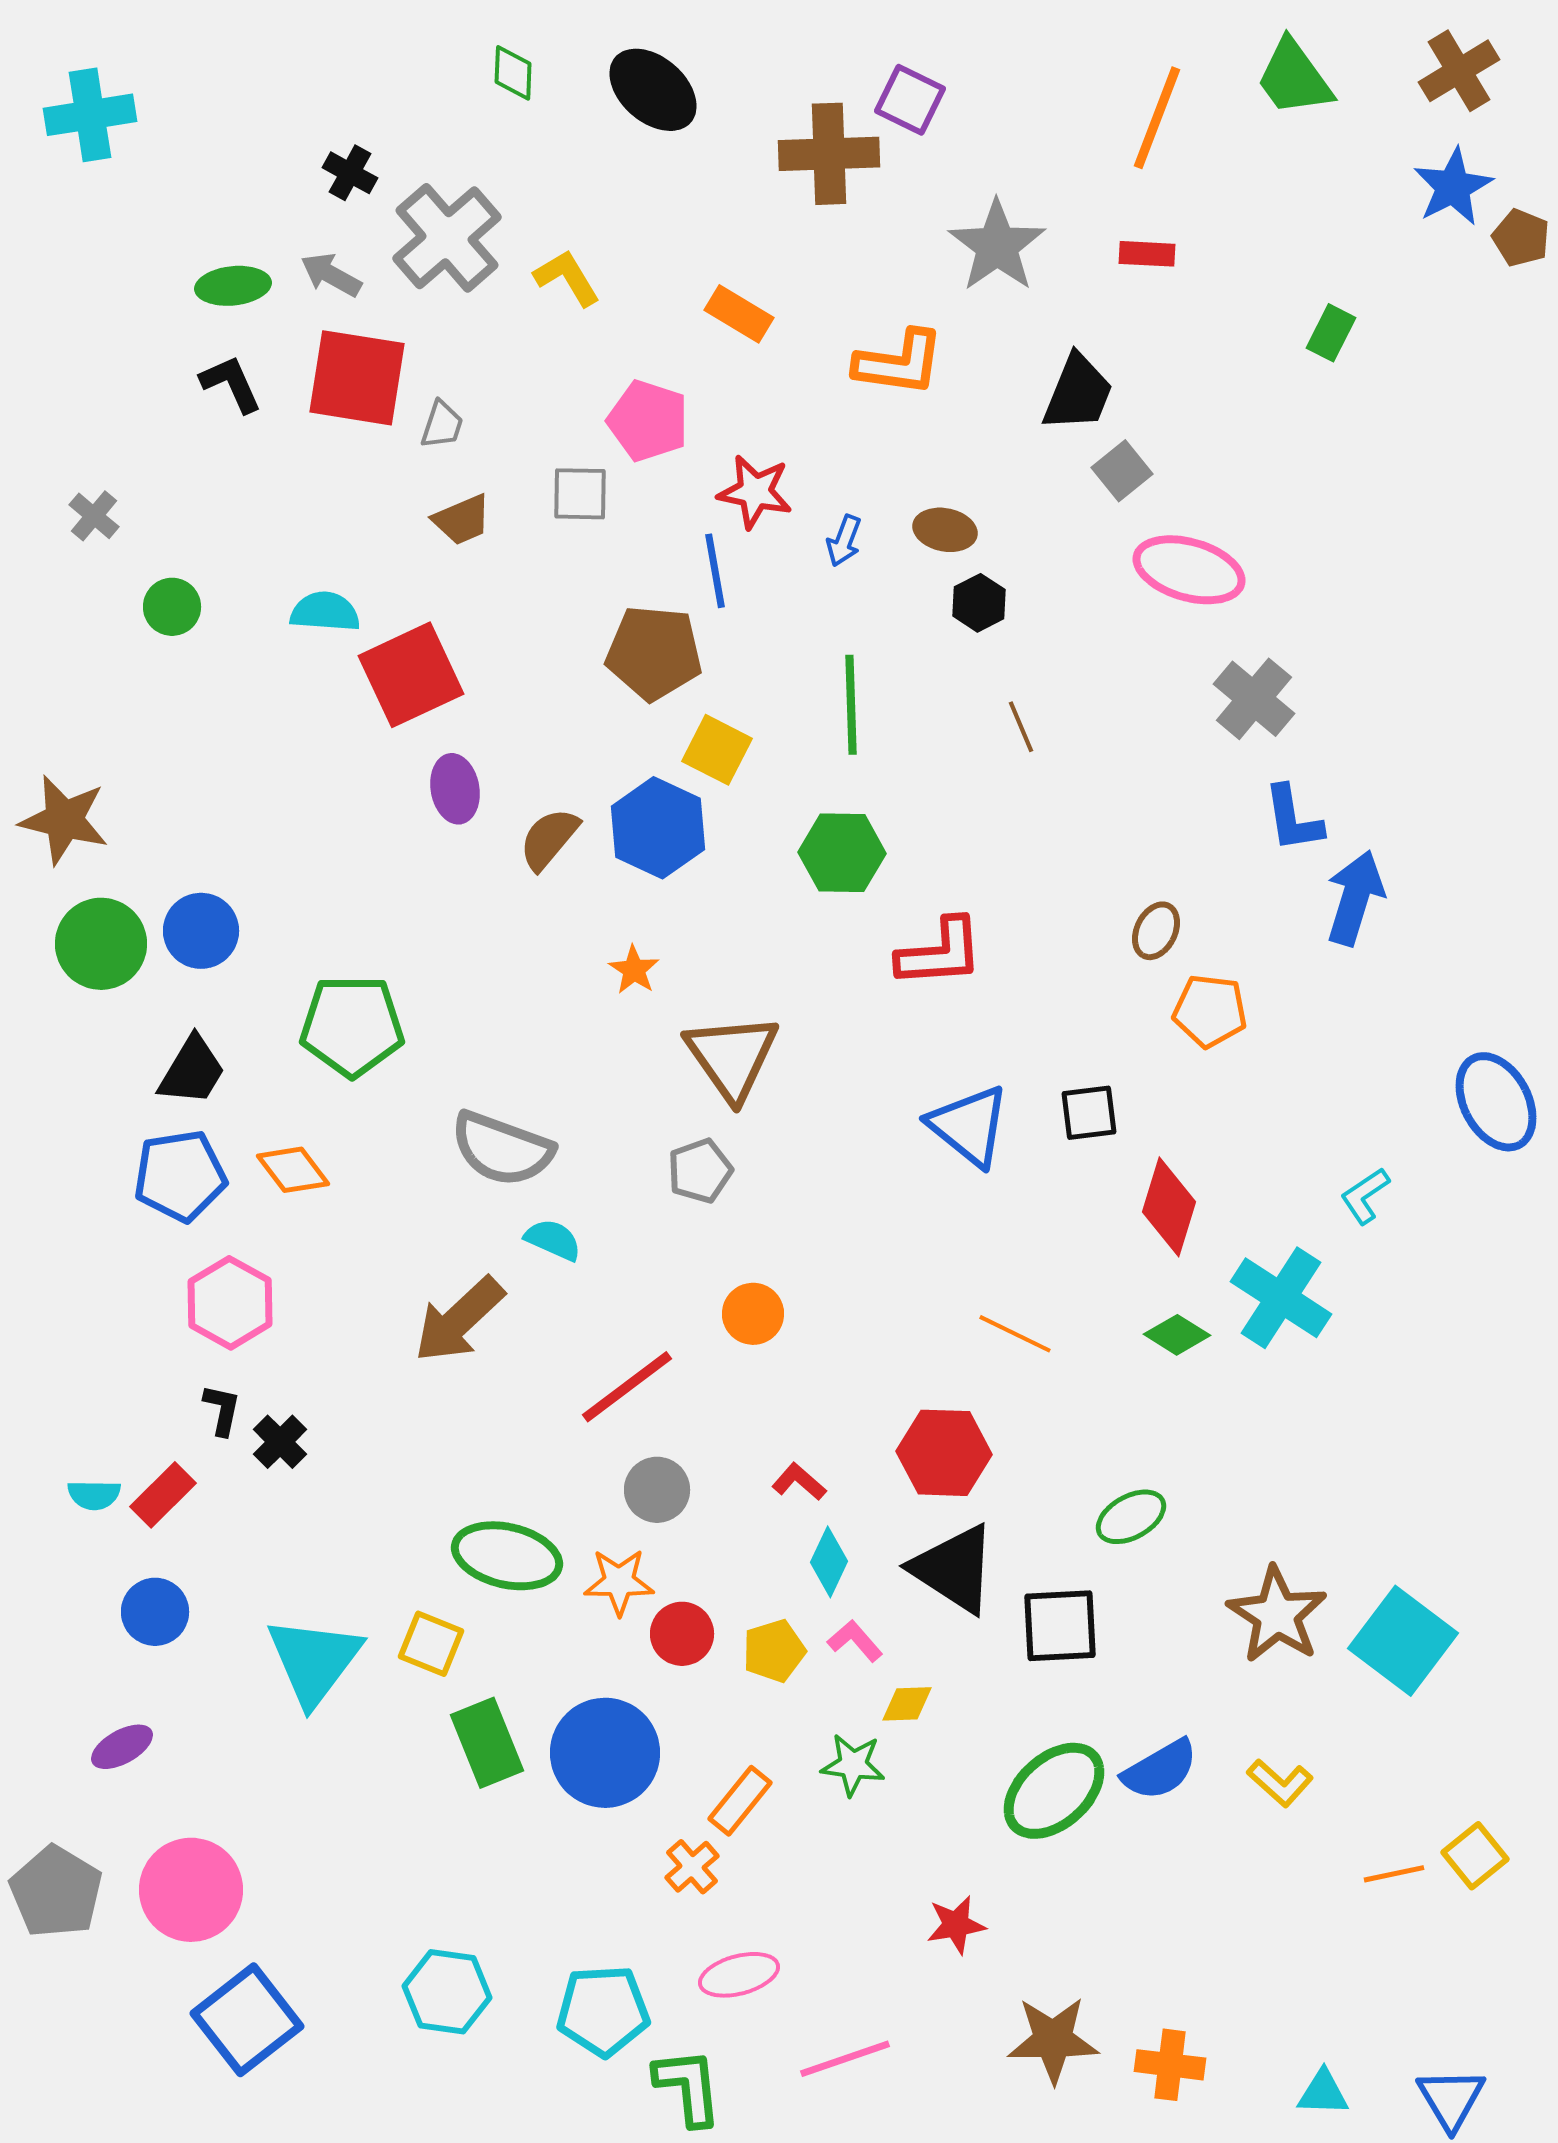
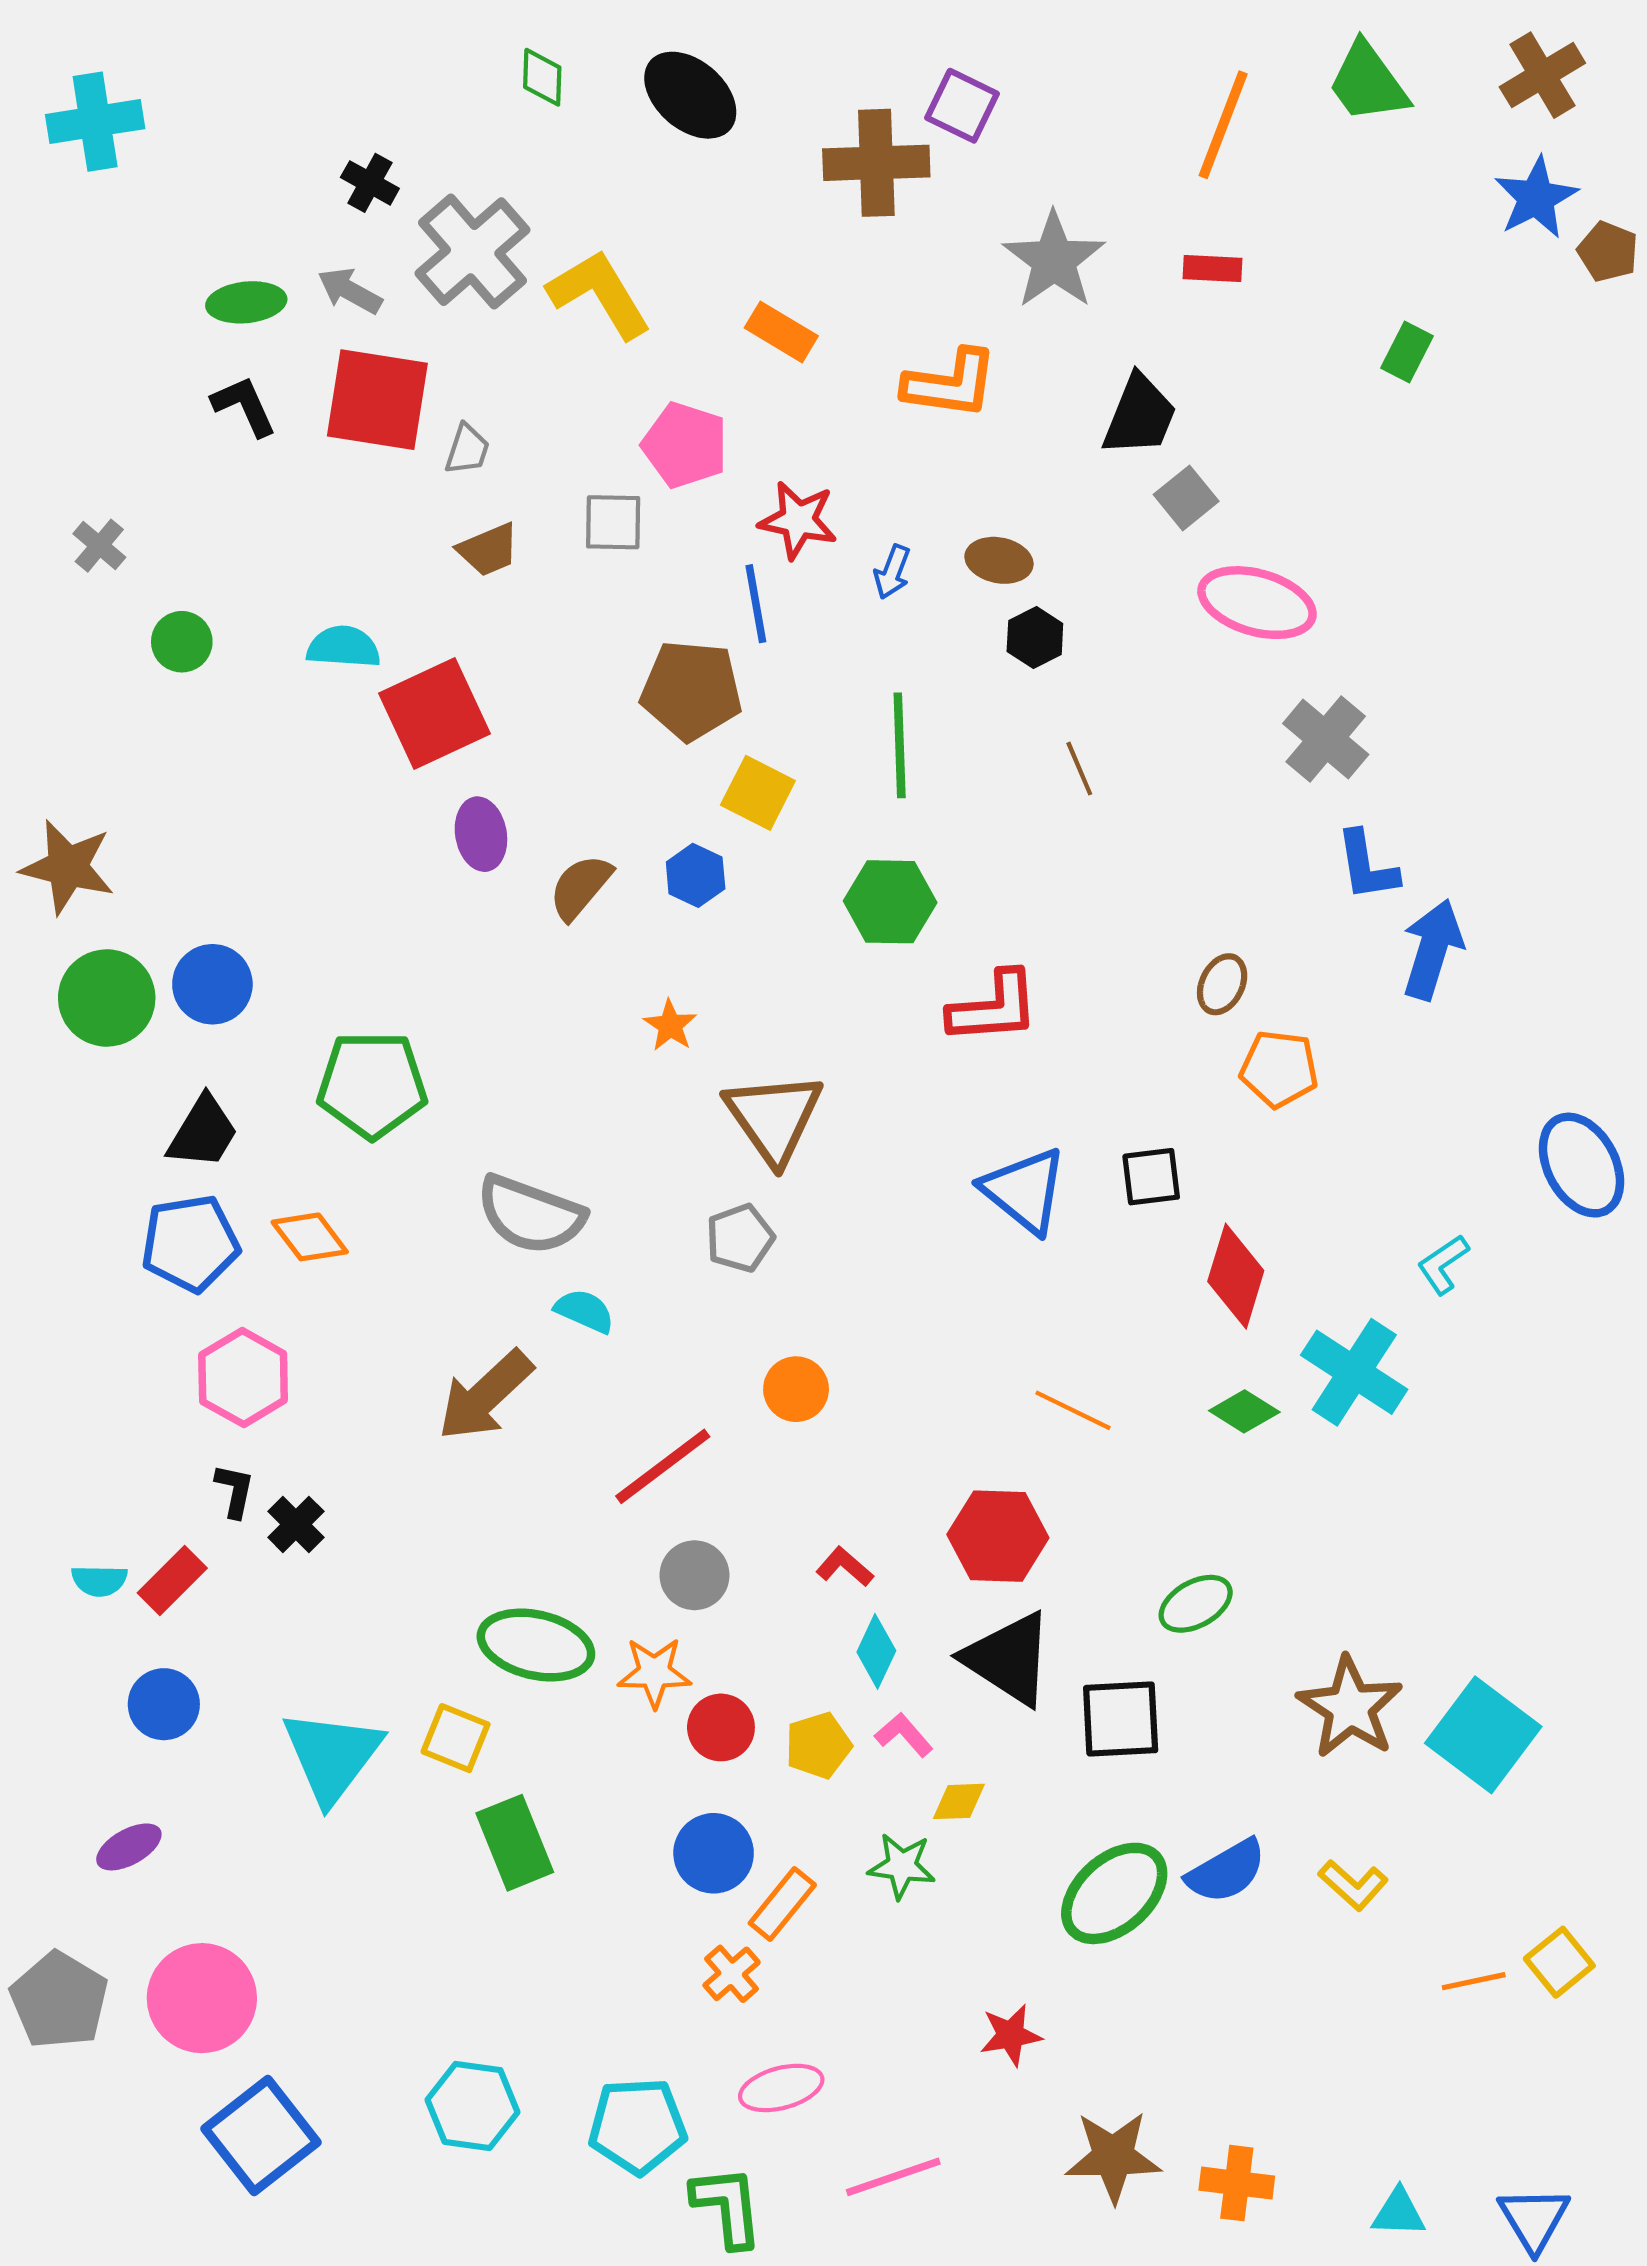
yellow L-shape: (567, 278) -> (599, 294), size x1.5
blue hexagon: (658, 828) -> (696, 875), size x0.6
blue circle: (605, 1753) -> (714, 1853), moved, size x0.7

